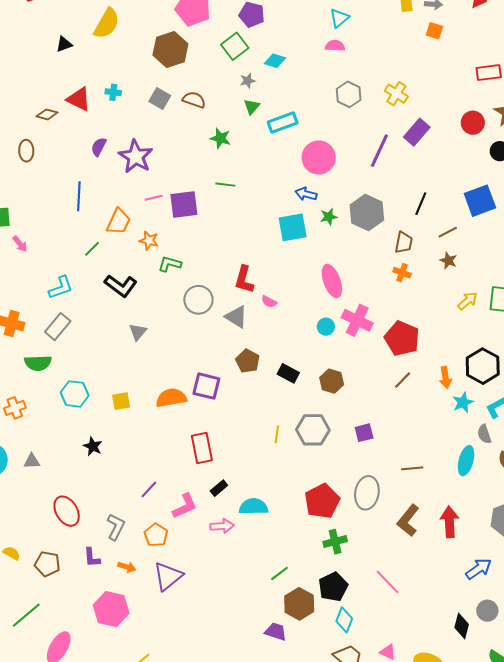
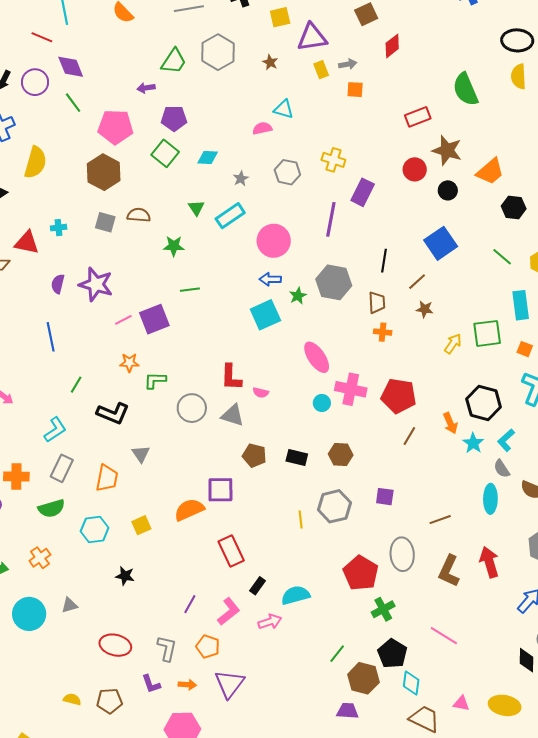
cyan triangle: (339, 18) -> (284, 109), moved, turned -50
gray star: (248, 81) -> (241, 179), moved
orange trapezoid: (118, 222) -> (107, 478), moved
purple square: (364, 433) -> (385, 497), turned 36
red ellipse: (67, 511) -> (115, 645), turned -32

